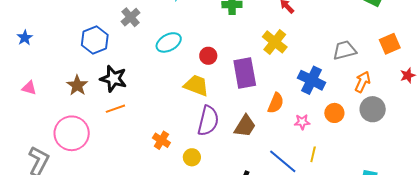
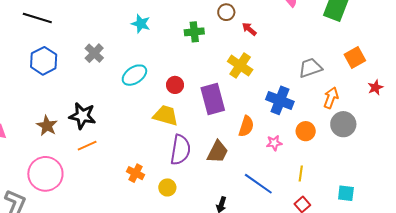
blue hexagon: (95, 40) -> (44, 61), moved
yellow line: (313, 154) -> (301, 173), moved

